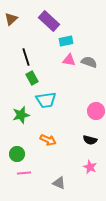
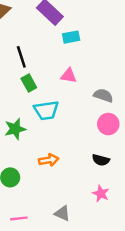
pink triangle: (69, 60) -> (69, 76), moved
gray semicircle: (89, 62) -> (103, 95), moved
orange arrow: (48, 140) -> (49, 160), turned -35
pink line: (24, 173) -> (19, 218), moved

